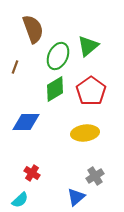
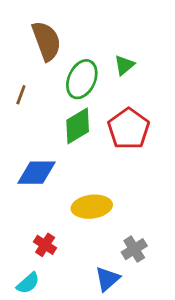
green triangle: (88, 46) -> (124, 65), size x0.7
yellow ellipse: (85, 133) -> (92, 207), moved

